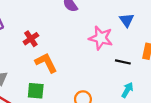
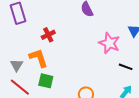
orange L-shape: (46, 63) -> (39, 58), moved

